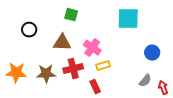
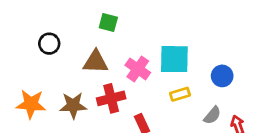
cyan square: (128, 19) -> (174, 59), moved
yellow rectangle: (103, 66) -> (180, 94), moved

